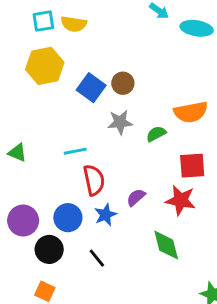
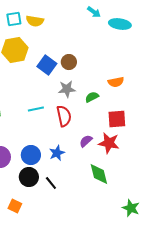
orange semicircle: (191, 112) -> (116, 82), size x0.7
red semicircle: (94, 180) -> (64, 116), moved
purple semicircle: (136, 197) -> (86, 141), moved
black circle: (49, 249) -> (29, 177), moved

